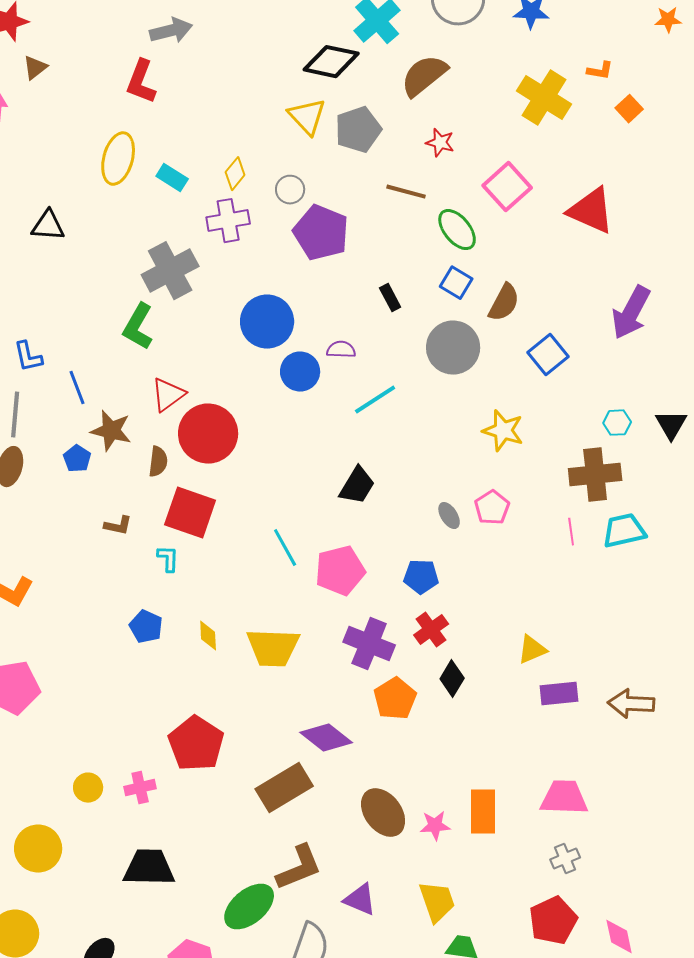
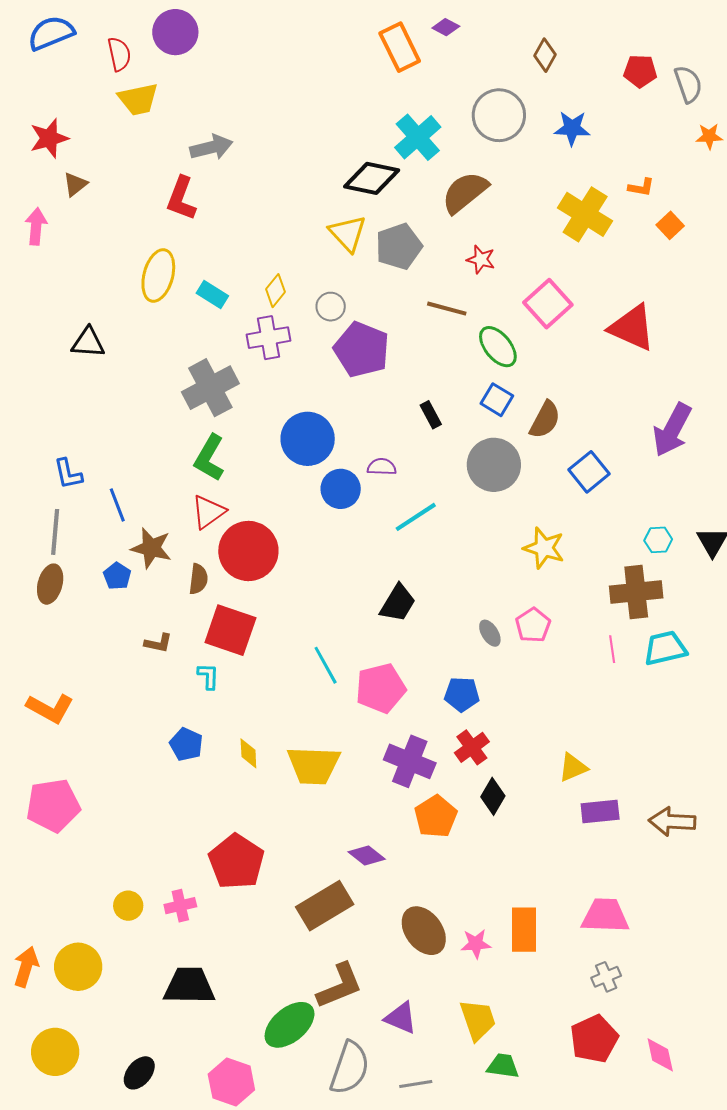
green L-shape: (138, 327) -> (209, 458), moved
purple diamond: (326, 738) -> (367, 856), size x0.7

